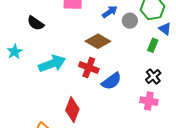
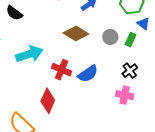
gray circle: (130, 21) -> (110, 37), moved
red cross: (89, 68) -> (62, 70), moved

